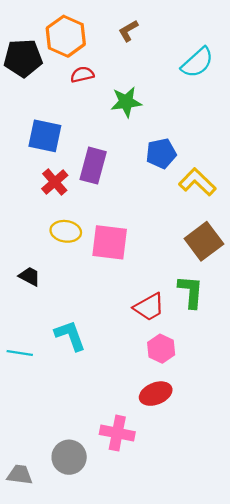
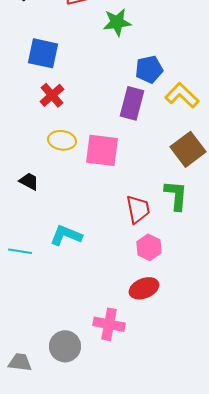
purple rectangle: (93, 166) -> (132, 103), moved
red trapezoid: (149, 307) -> (138, 209), turned -72
cyan L-shape: (70, 335) -> (66, 235), turned -48

